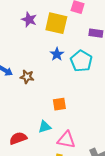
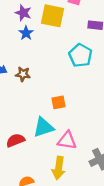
blue star: (57, 54) -> (26, 33), moved
cyan triangle: (45, 127) -> (43, 127), size x1.5

